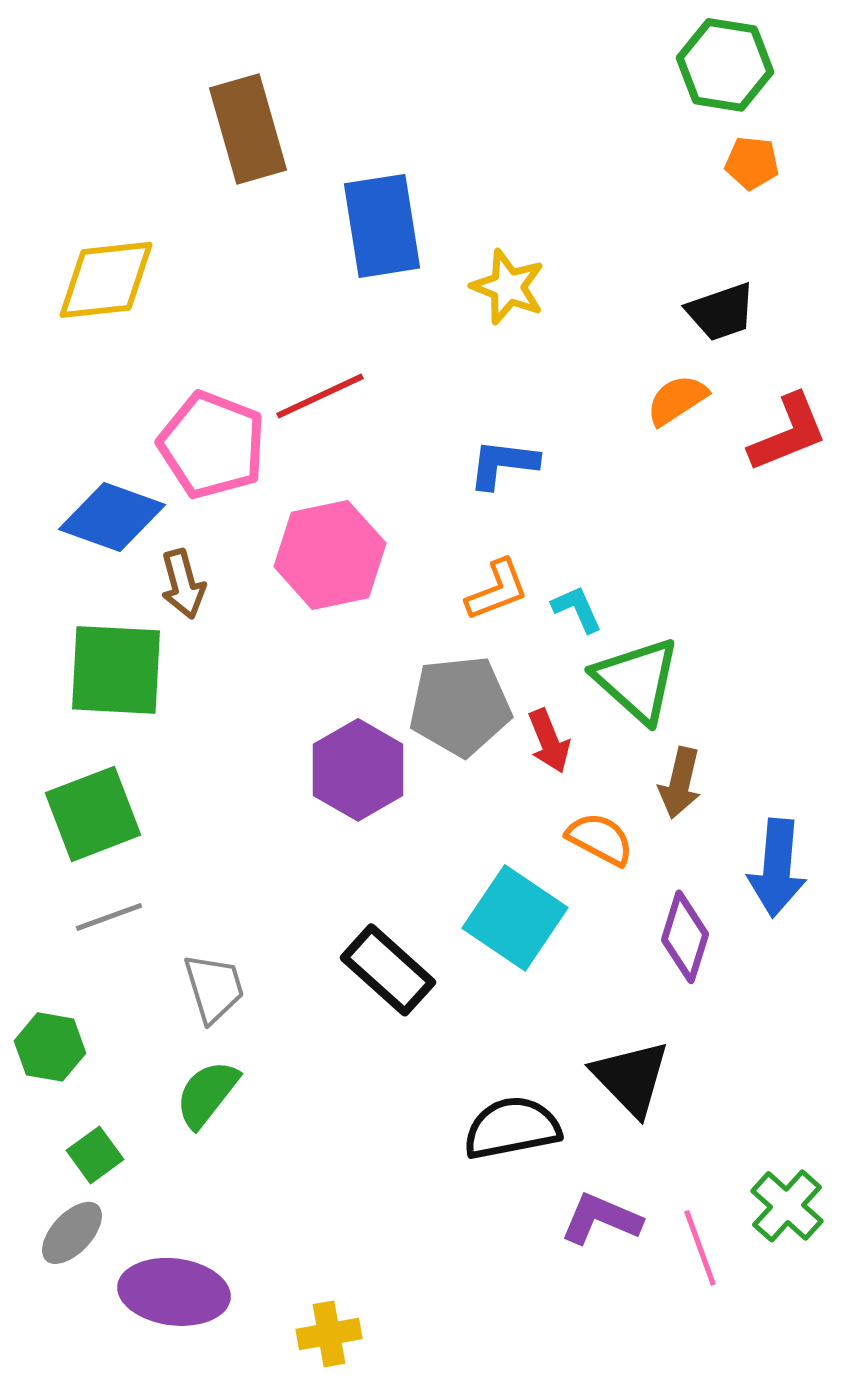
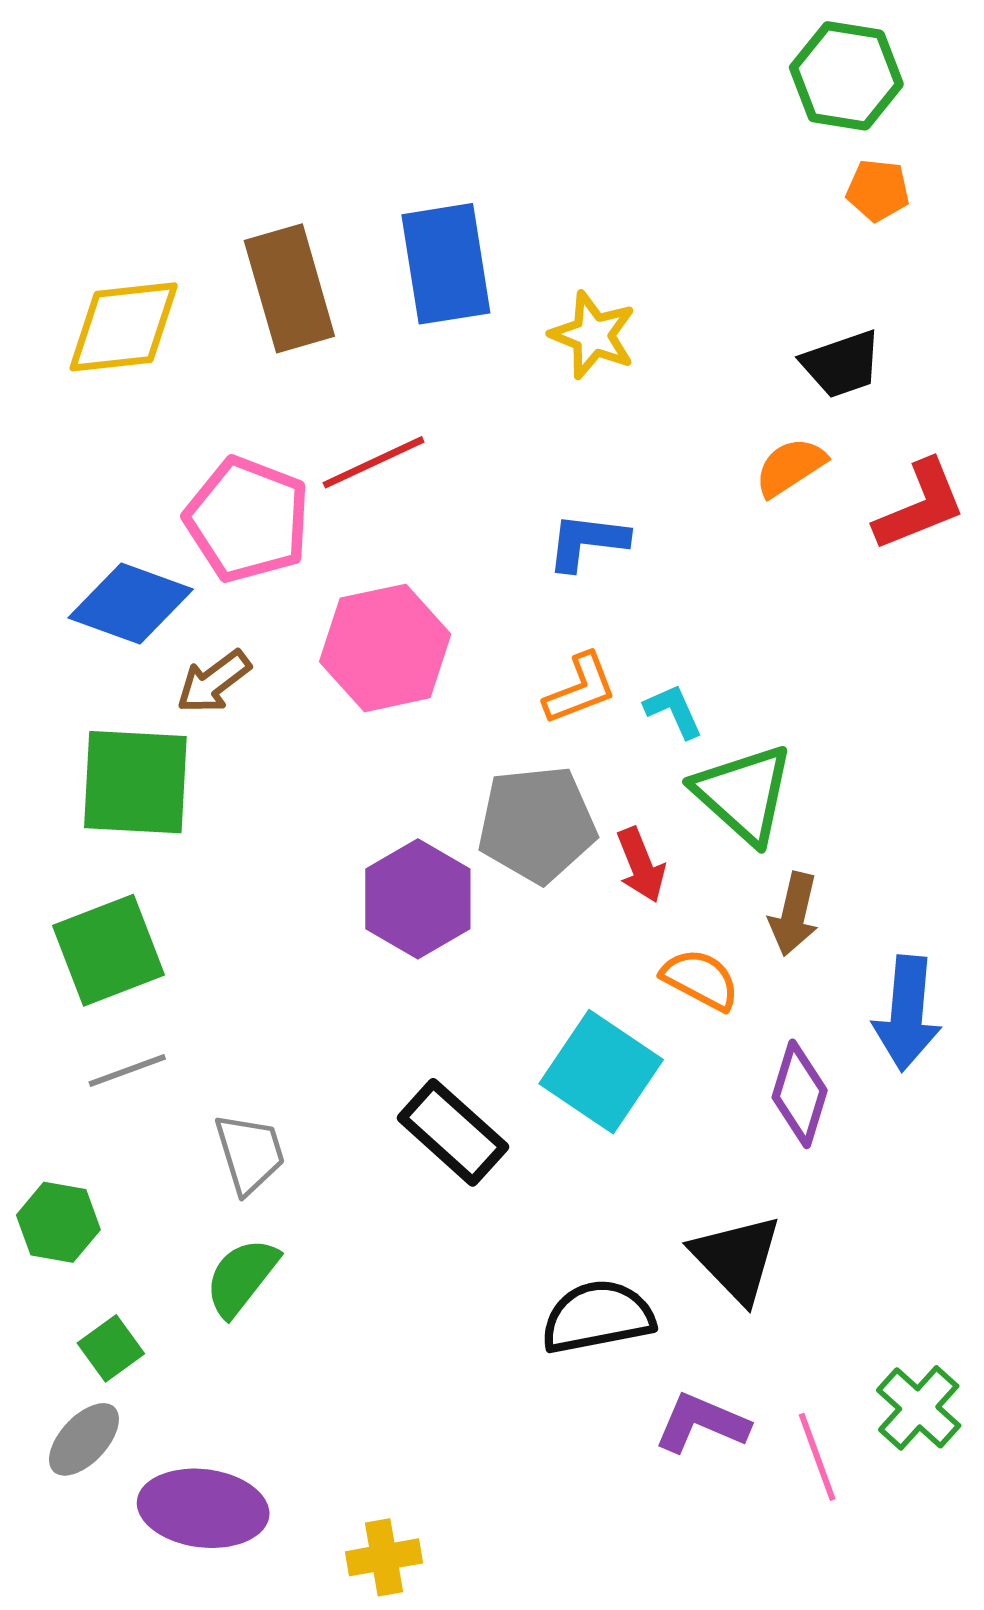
brown rectangle: (248, 129) -> (289, 288), moved
brown arrow: (183, 584) -> (214, 682), turned 68

